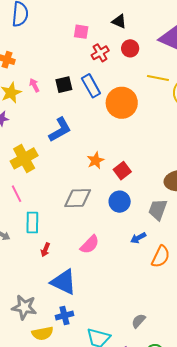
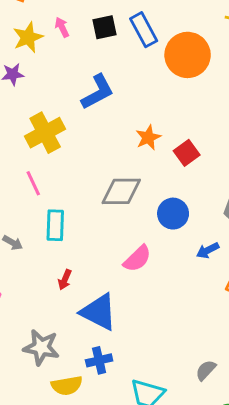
blue circle: (120, 202) -> (173, 214), moved
red arrow: (45, 250) -> (65, 280), moved

